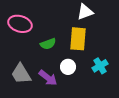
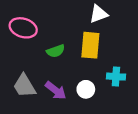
cyan cross: (100, 66) -> (116, 77), turned 35
white circle: (68, 67) -> (86, 89), moved

